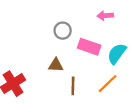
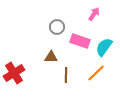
pink arrow: (105, 16) -> (94, 14), turned 128

